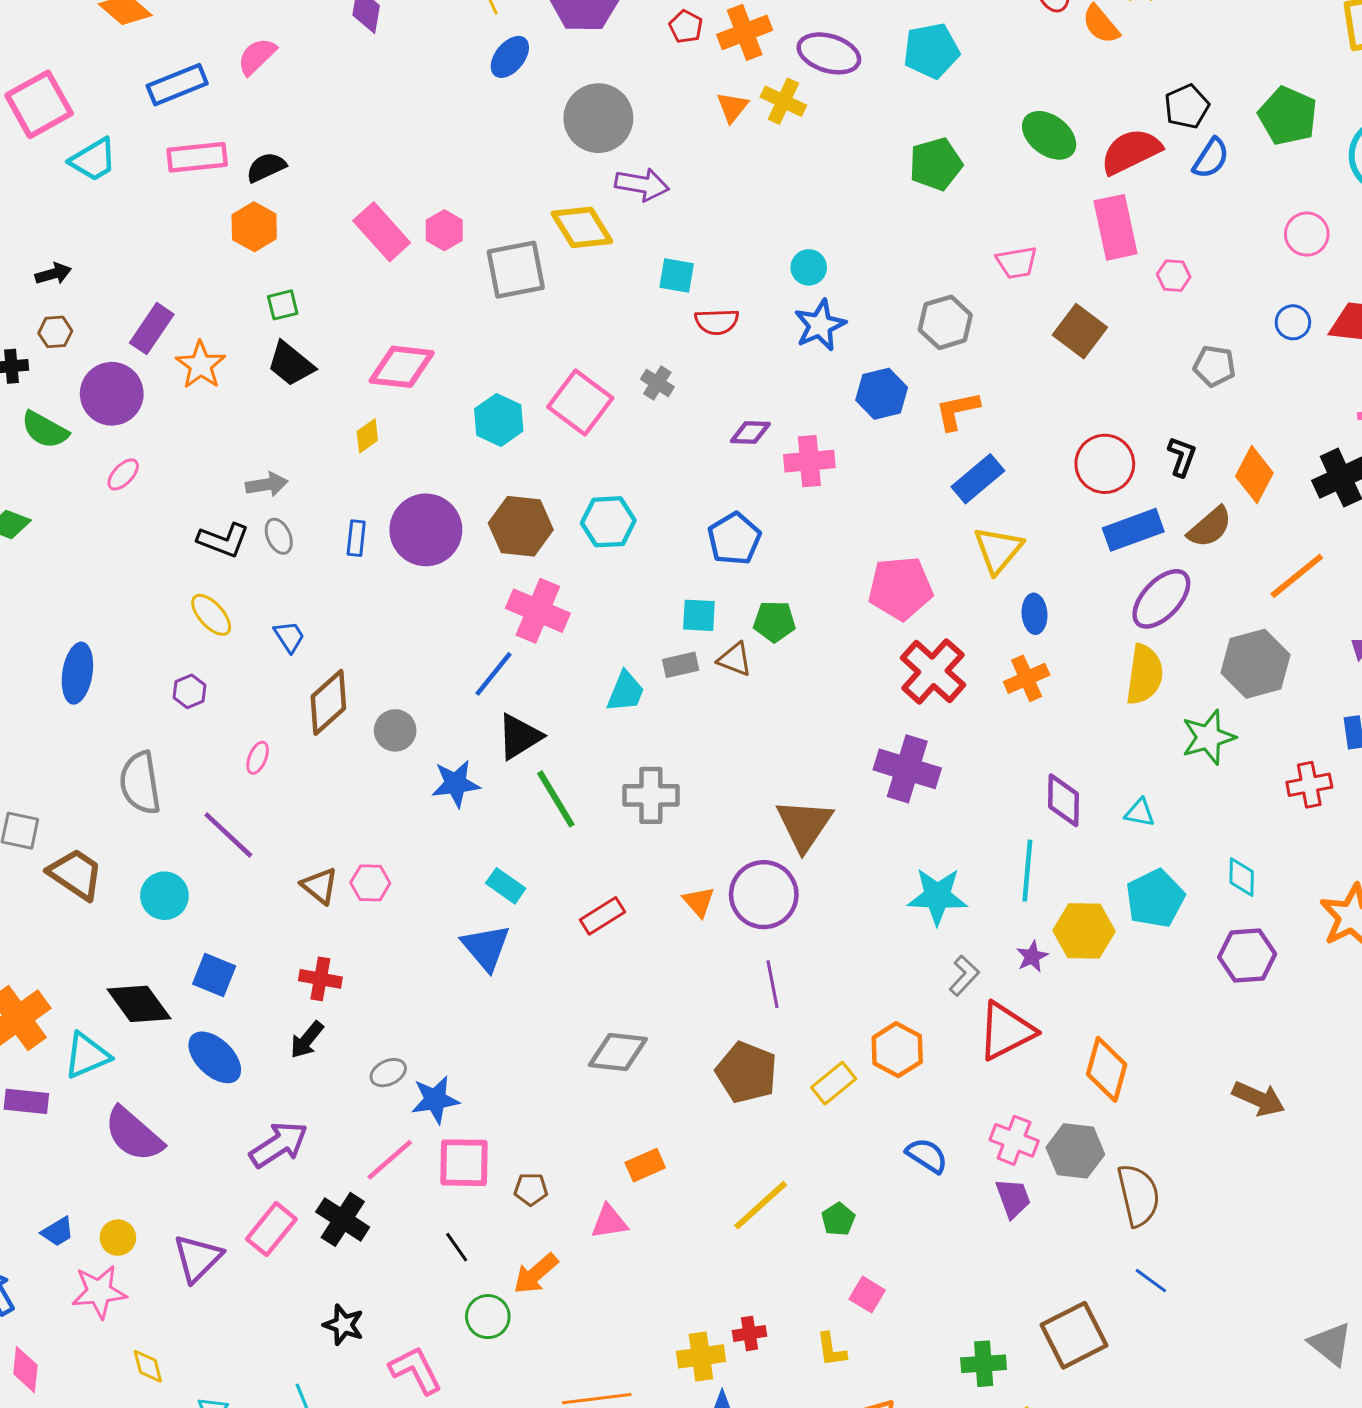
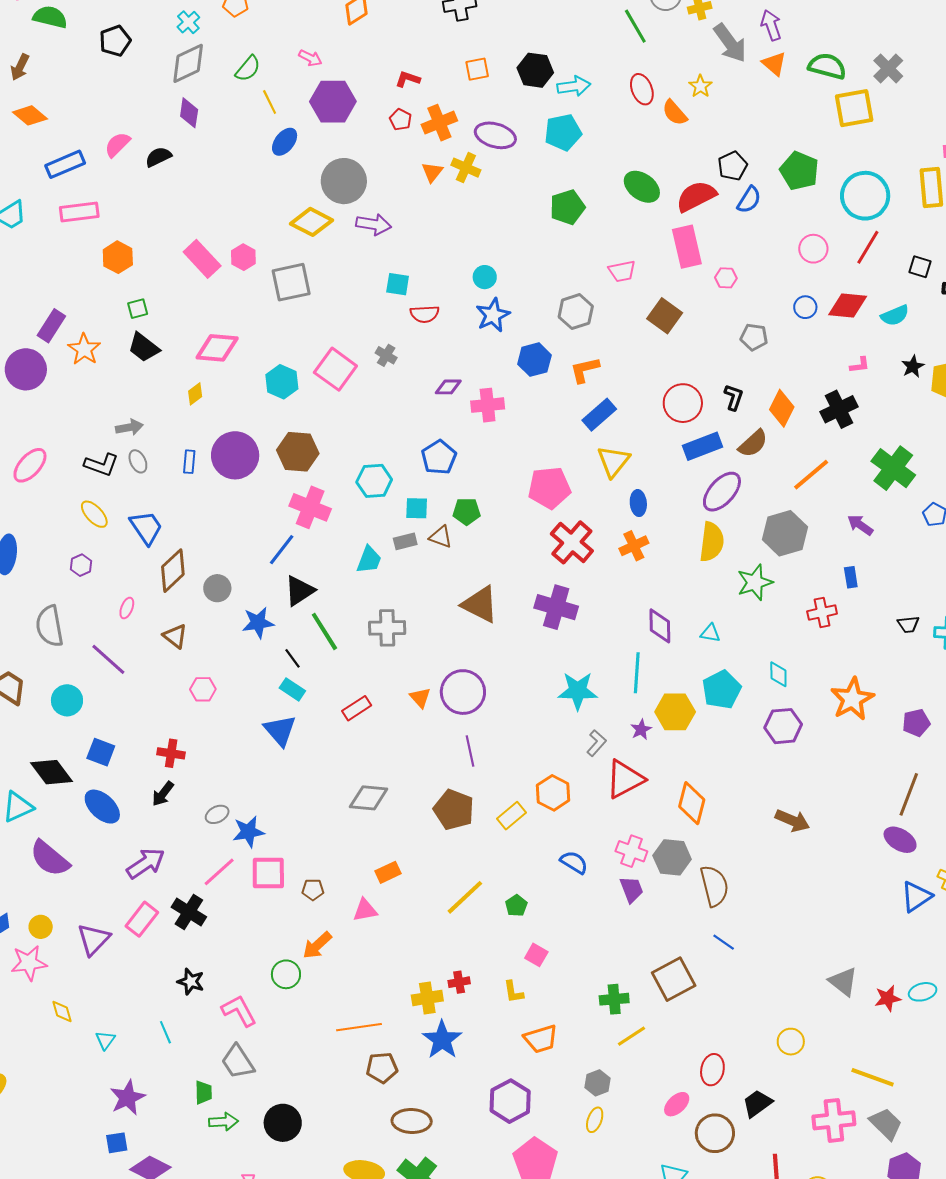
black semicircle: (266, 167) -> (158, 157), moved
yellow diamond: (582, 227) -> (311, 222), moved, turned -30
pink ellipse: (123, 474) -> (30, 465), moved, size x1.6
cyan hexagon: (608, 522) -> (374, 481), moved
blue trapezoid: (289, 637) -> (146, 528), size x1.6
brown triangle: (804, 825) -> (480, 604), moved, turned -36
brown triangle: (320, 886) -> (175, 636), moved
black line: (457, 1247) -> (293, 658), moved

